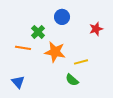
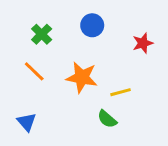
green cross: (38, 32) -> (42, 34), moved
orange line: (23, 48) -> (34, 71), turned 35

